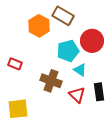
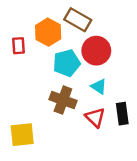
red circle: (92, 41) -> (96, 51), moved
cyan pentagon: (68, 51) -> (67, 63), moved
red rectangle: (15, 64) -> (18, 46), moved, turned 64

